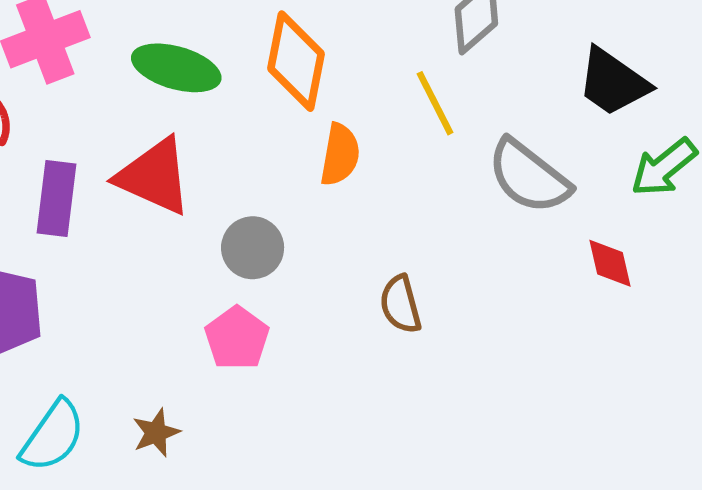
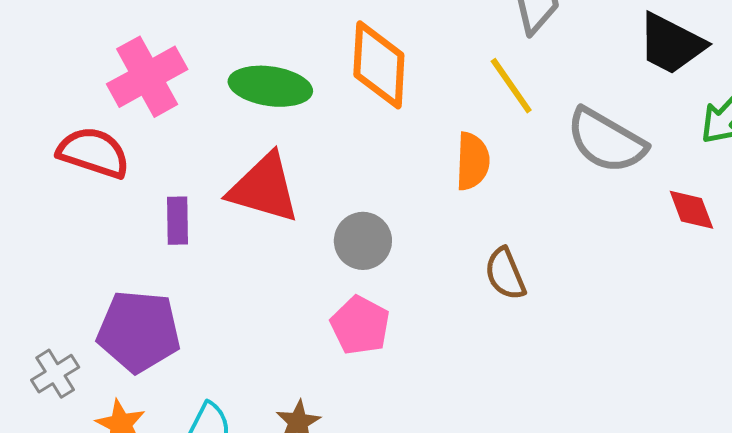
orange semicircle: (340, 155) -> (473, 161), moved
purple rectangle: (56, 198) -> (178, 221), size x0.7

